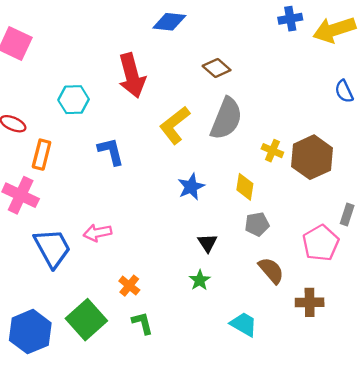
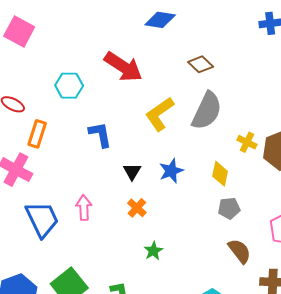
red arrow: (132, 76) -> (123, 67), turned -45
pink arrow: (97, 233) -> (84, 208), turned 95
black triangle: (207, 243) -> (132, 171), moved
green star: (200, 280) -> (153, 251), moved
orange cross: (129, 286) -> (137, 208), moved

